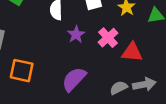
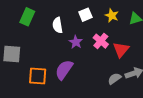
red triangle: (132, 52) -> (121, 50), turned -48
purple semicircle: (74, 79) -> (64, 70), moved

